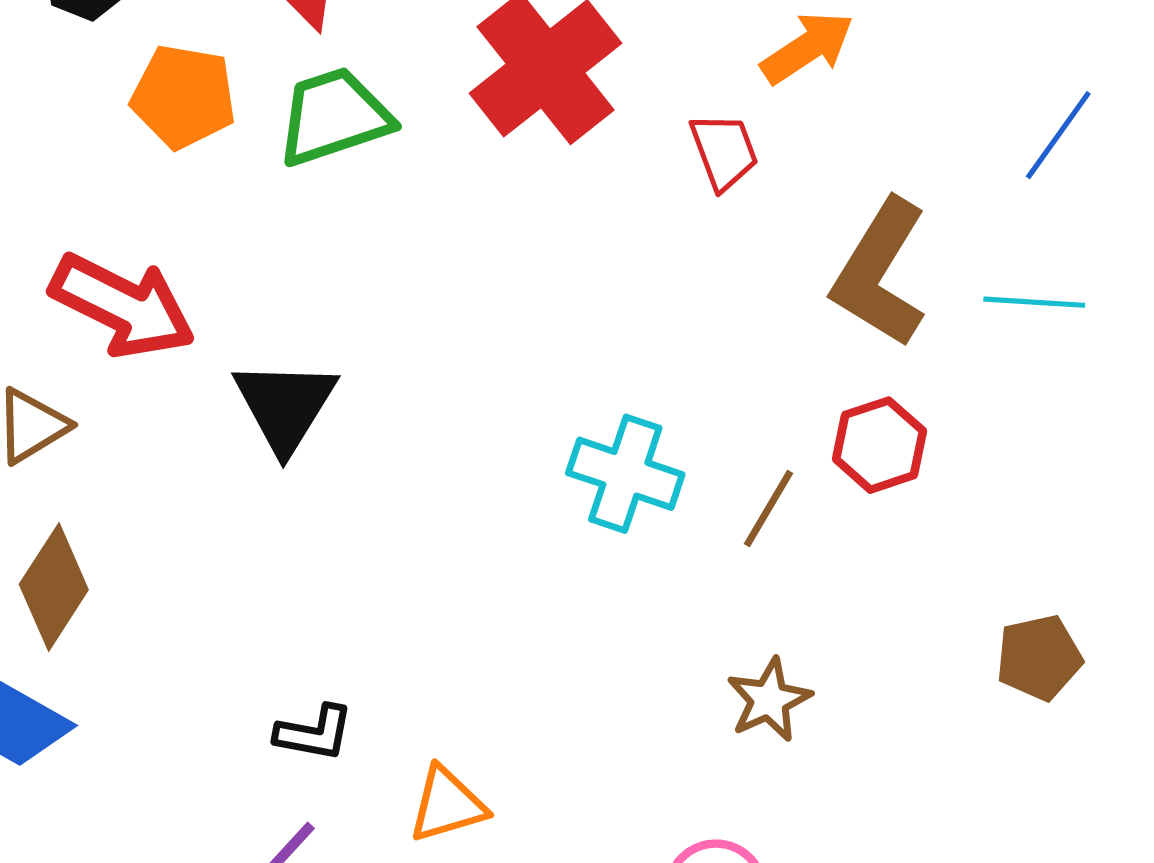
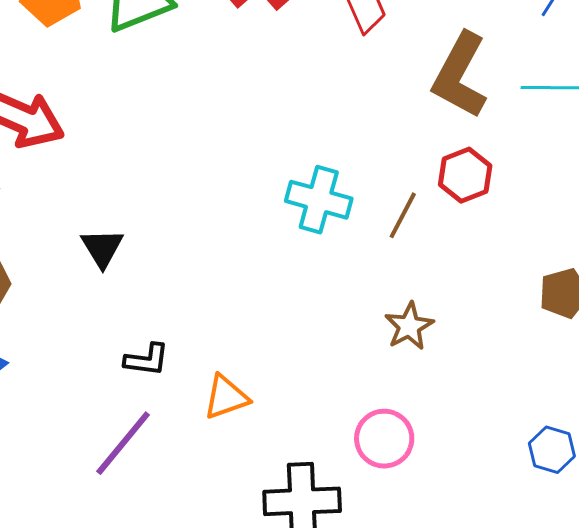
black triangle: (285, 406) -> (102, 248), moved, size x0.7

